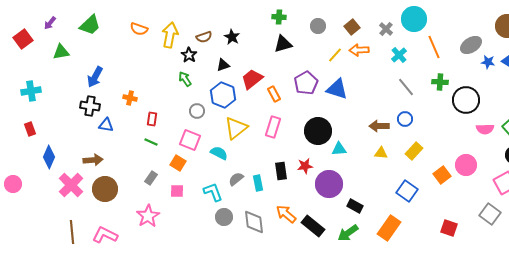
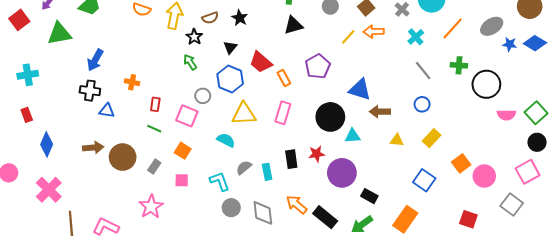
orange line: (434, 47) -> (453, 28), turned 65
green triangle: (61, 52) -> (59, 34), size x1.4
black triangle: (223, 65) -> (230, 47), turned -32
red trapezoid: (252, 79) -> (261, 62), turned -100
blue triangle: (337, 89) -> (360, 90), moved
brown arrow: (379, 126) -> (380, 112), moved
yellow triangle: (236, 128) -> (244, 114), turned 35
pink square: (190, 140) -> (187, 116), moved
pink circle: (466, 165) -> (484, 176), moved
pink cross: (71, 185) -> (49, 190), moved
brown circle: (105, 189) -> (123, 157), moved

